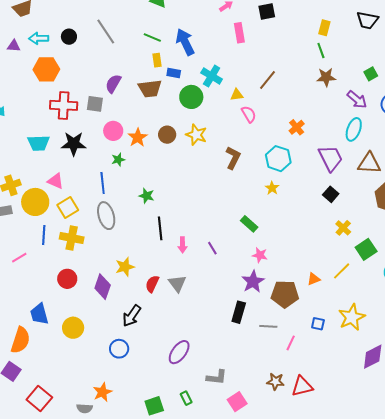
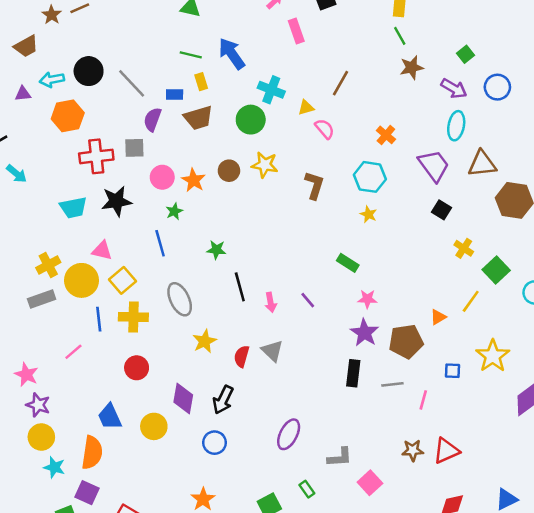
gray line: (106, 32) -> (132, 83), moved
black circle: (69, 37) -> (89, 71), size x1.5
blue rectangle: (174, 73) -> (175, 94), moved
gray ellipse: (106, 216) -> (180, 299), moved
purple diamond: (103, 287) -> (183, 399), moved

